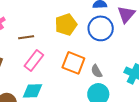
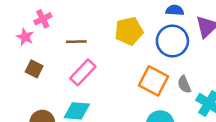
orange square: (73, 63) -> (153, 81), moved
gray semicircle: (97, 71) -> (184, 84), moved

